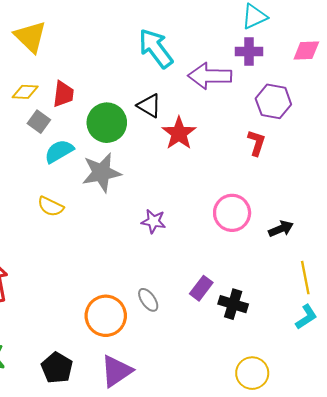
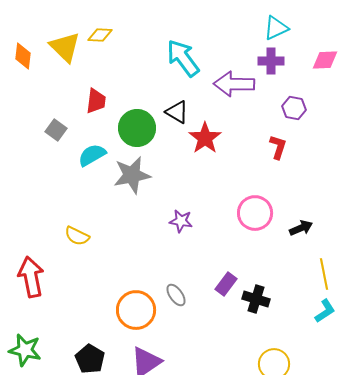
yellow diamond: (25, 92) -> (100, 35), moved
purple hexagon: (273, 101) -> (294, 108), size x0.7
gray square: (39, 122) -> (56, 130), moved
yellow semicircle: (51, 206) -> (77, 236), moved

